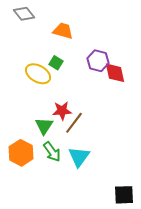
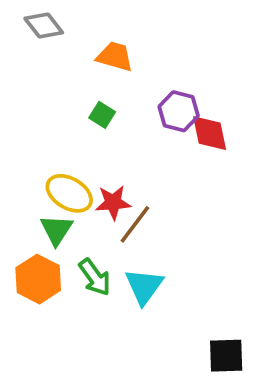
yellow ellipse: (38, 74) -> (69, 193), moved
green triangle: (44, 126) -> (56, 230), moved

